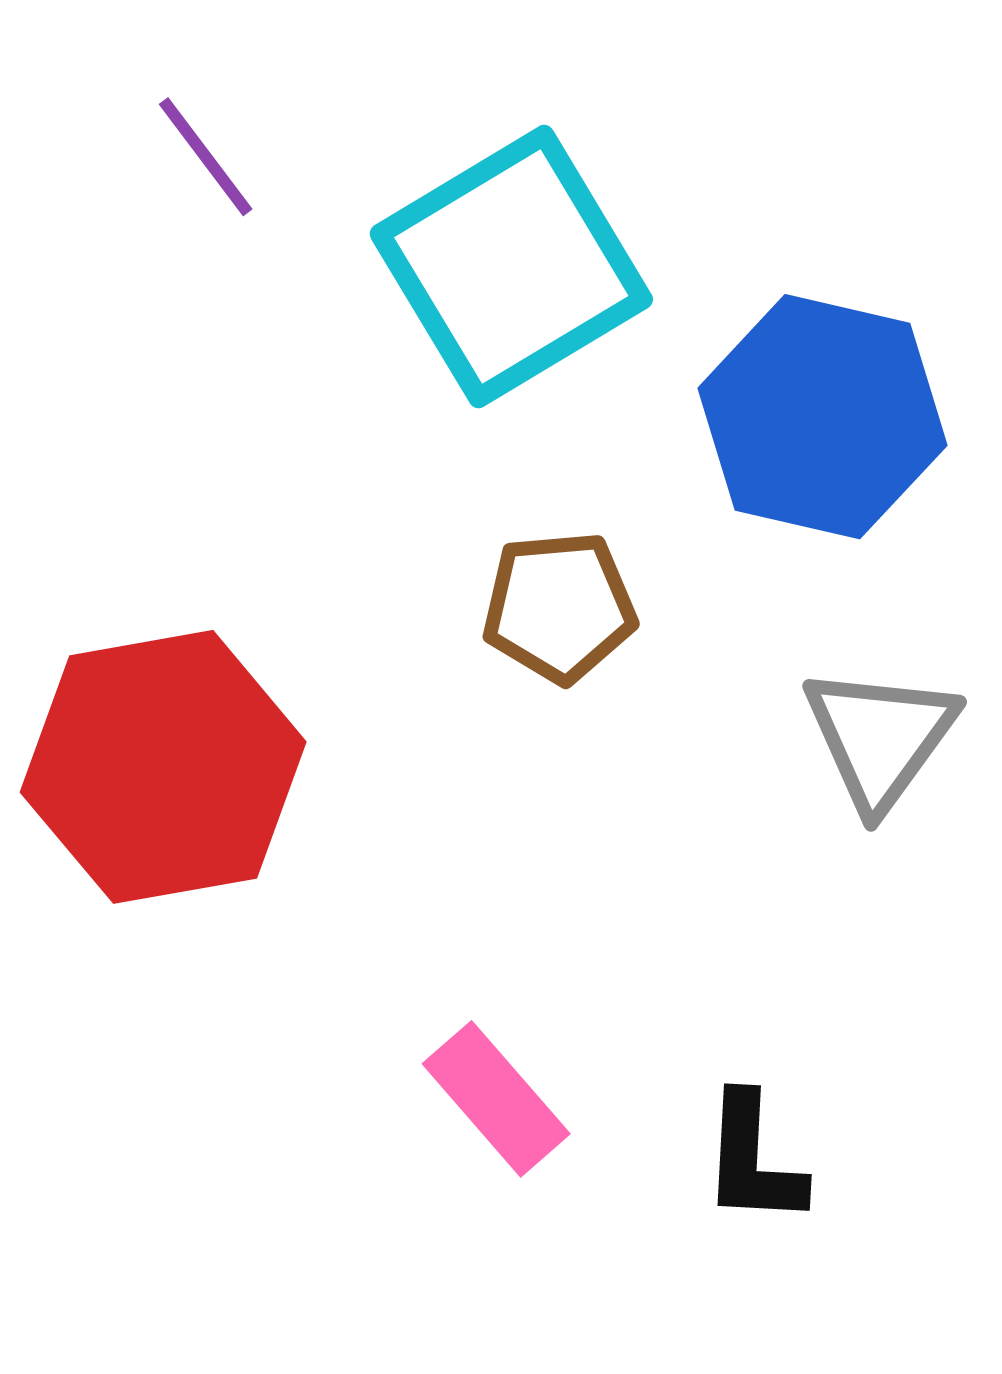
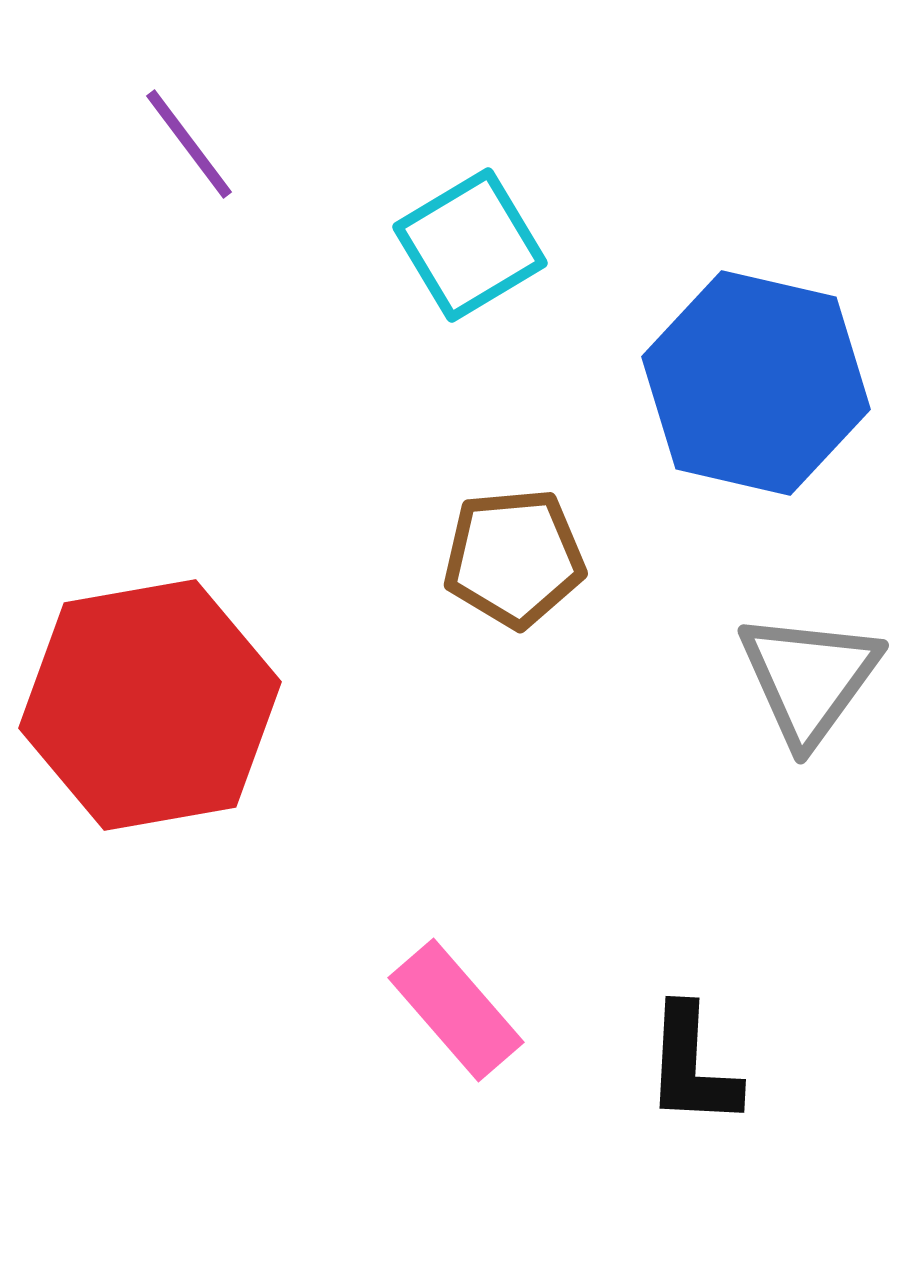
cyan square: (511, 267) -> (470, 245), size x0.6

